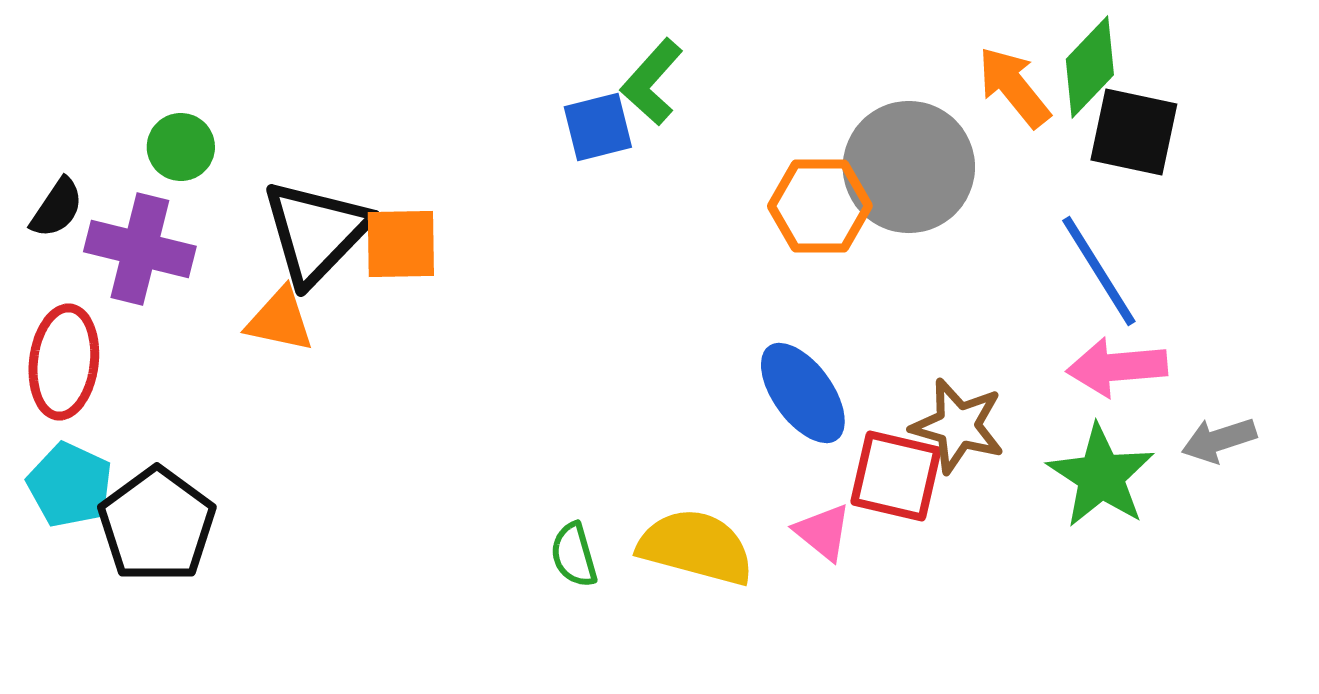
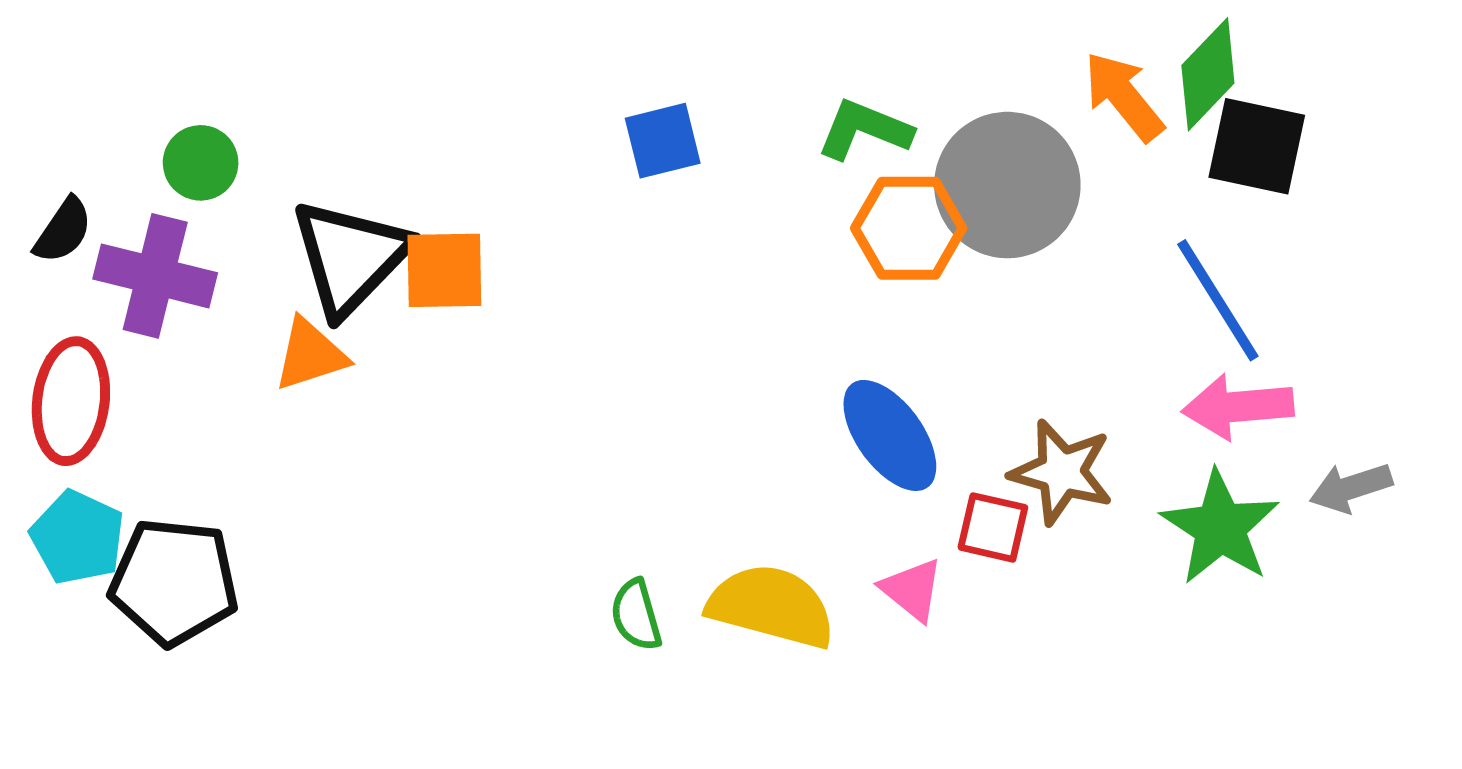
green L-shape: (652, 82) -> (864, 130), moved, turned 70
orange triangle: (280, 320) -> (310, 355), turned -30
red square: (896, 476) -> (993, 527), size x0.7
black pentagon: (157, 525) -> (174, 582), turned -30

